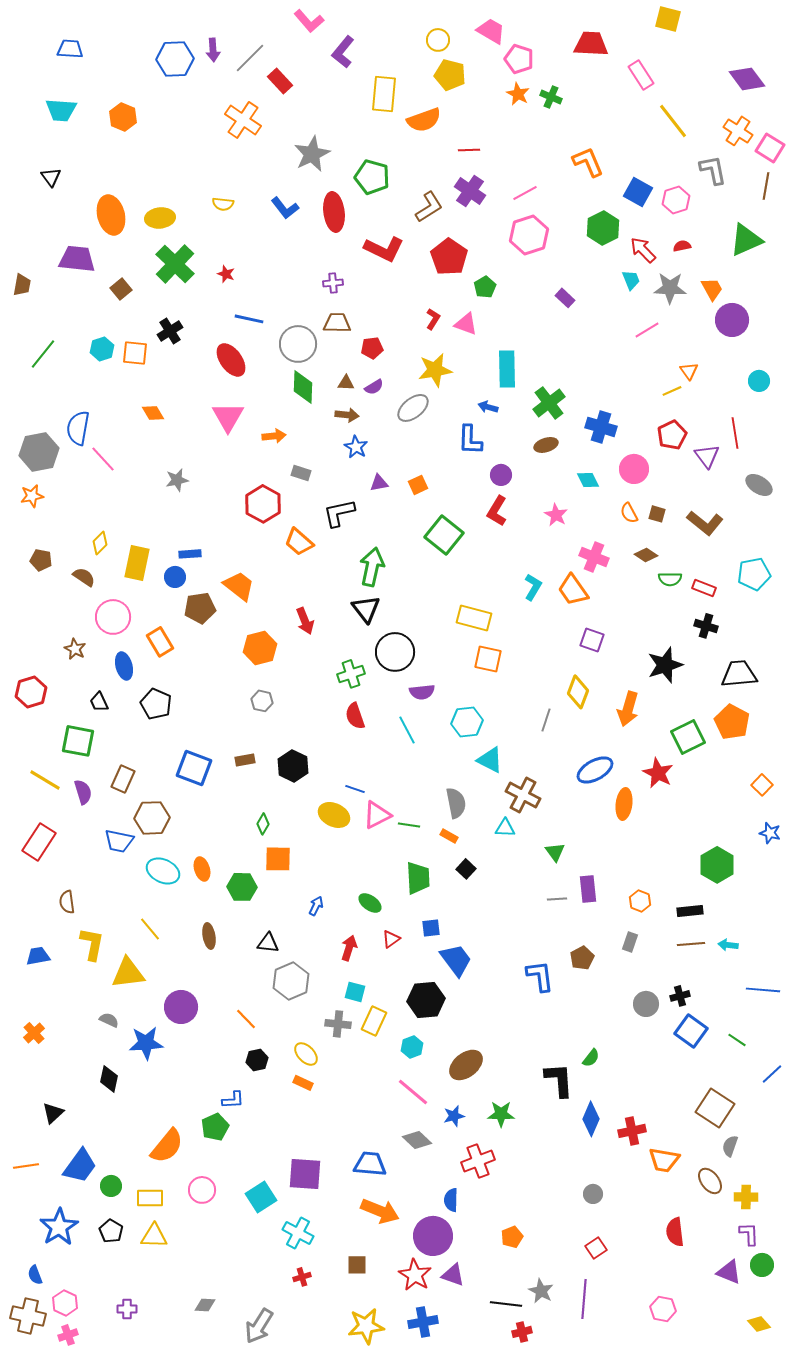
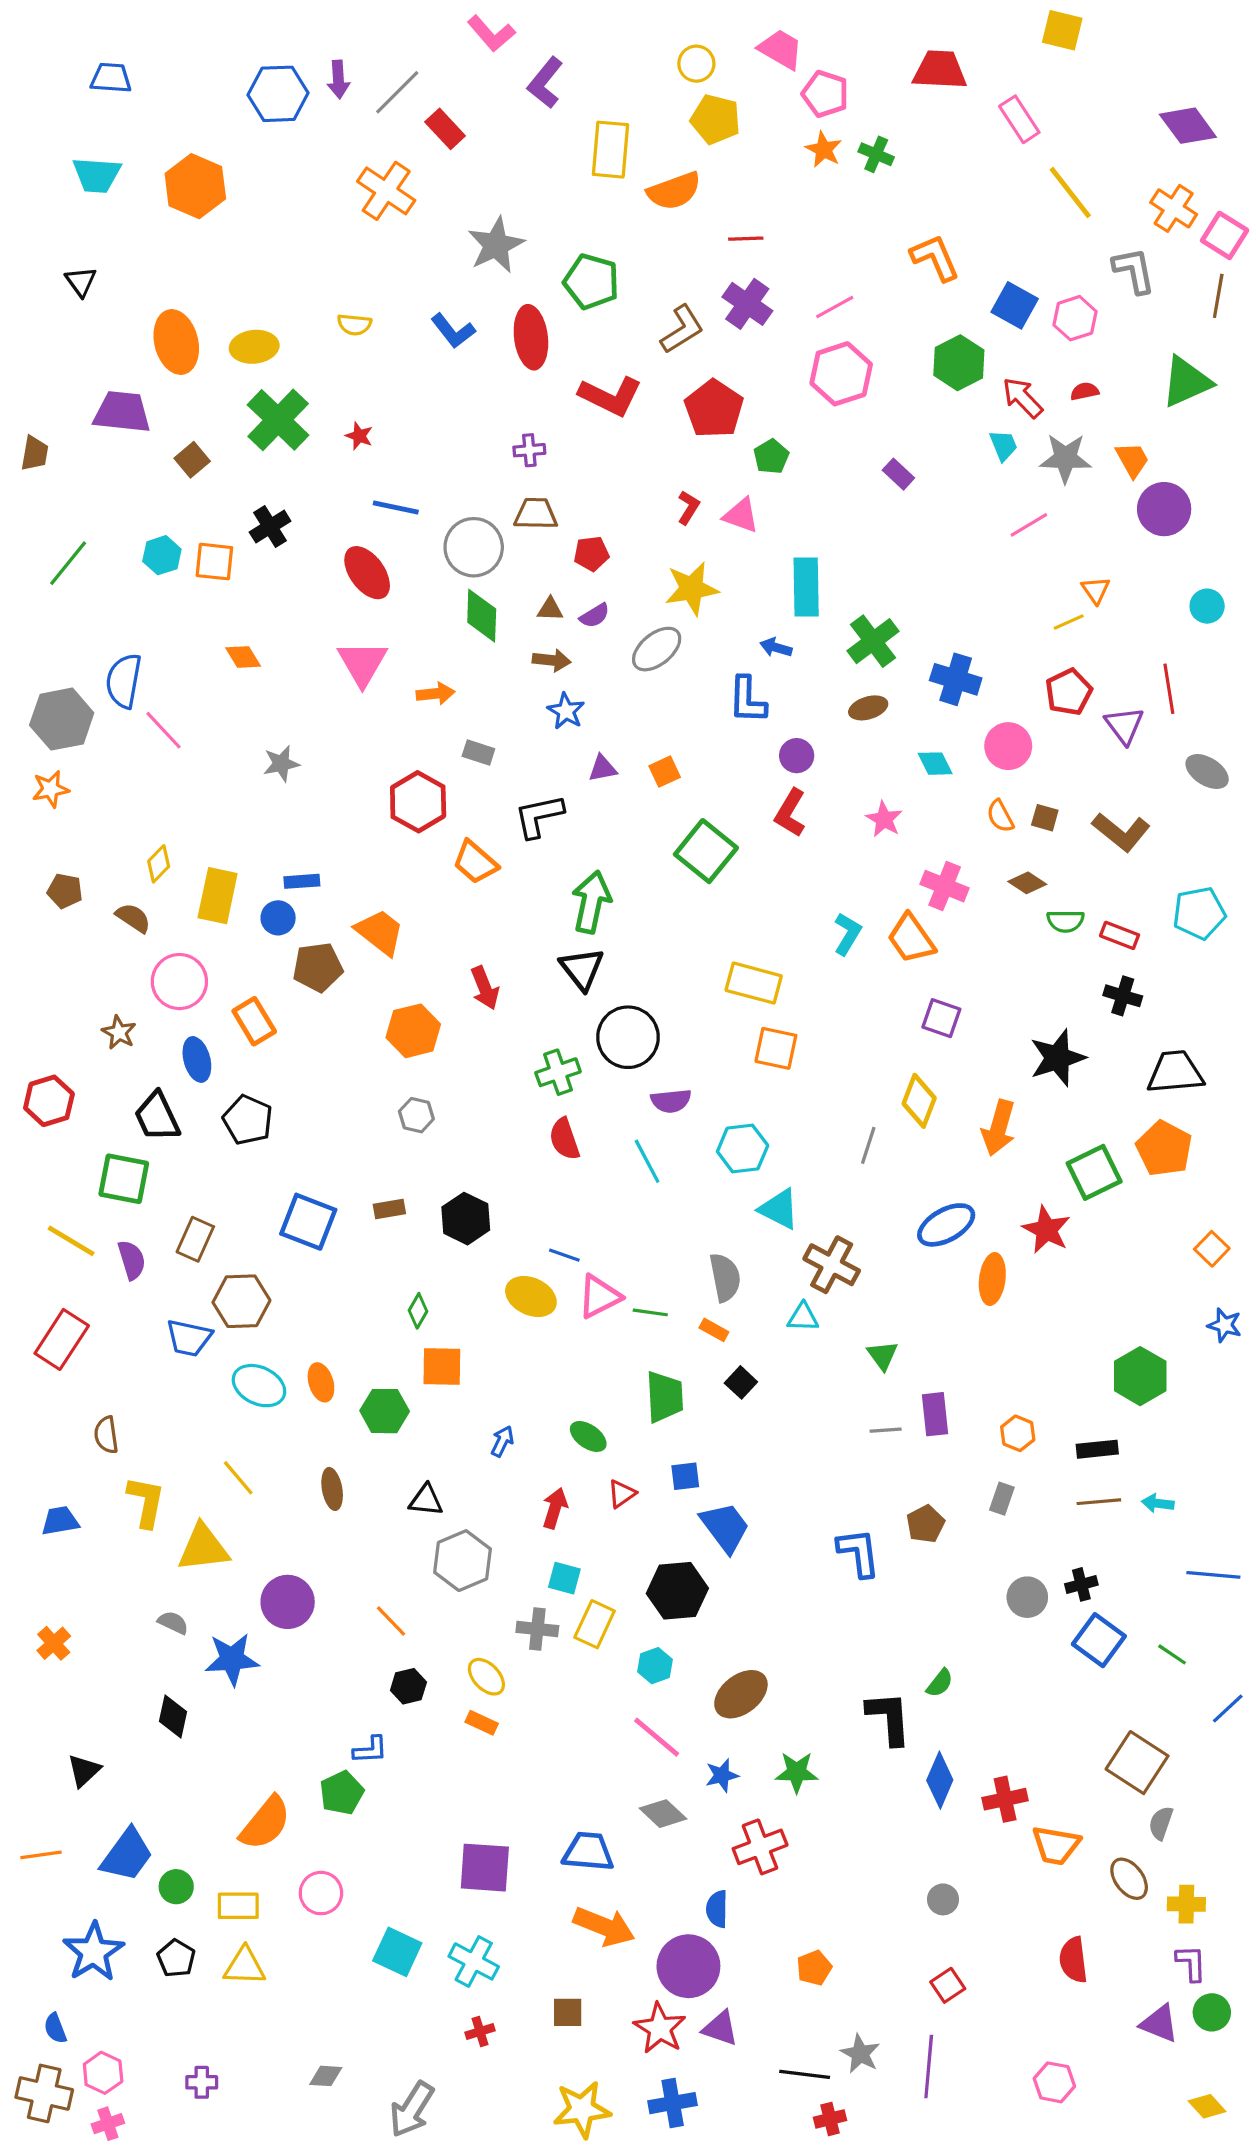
orange hexagon: (123, 117) -> (195, 186), size x1.4
black trapezoid: (99, 702) -> (157, 1117), size x1.6
cyan square: (261, 1197) -> (397, 1952), moved, turned -32

